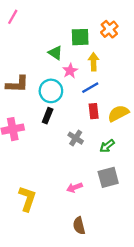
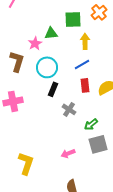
green triangle: (55, 53) -> (51, 33), turned -40
pink star: (70, 71) -> (35, 43), moved
brown L-shape: (17, 84) -> (17, 61), turned -75
black rectangle: (48, 116) -> (53, 89), moved
green arrow: (107, 146) -> (91, 124), moved

